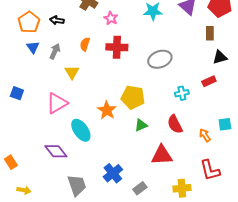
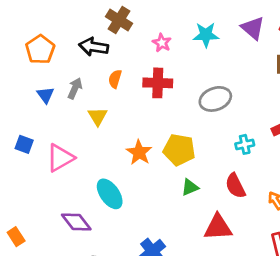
pink star: (111, 18) -> (162, 43), moved
black arrow: (57, 20) -> (94, 47), moved, size x1.5
blue triangle: (33, 47) -> (45, 95), moved
pink triangle: (57, 103) -> (60, 158), moved
orange star: (107, 110) -> (139, 152), moved

